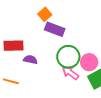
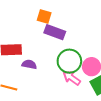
orange square: (45, 14) -> (44, 16), turned -32

